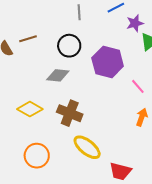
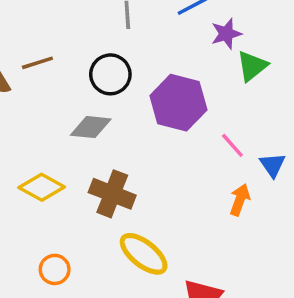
orange circle: (37, 156) -> (55, 269), size x0.7

